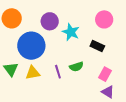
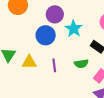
blue circle: (31, 46) -> (46, 35), moved, size x0.7
green semicircle: (76, 67) -> (81, 64), moved

